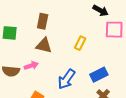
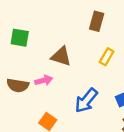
brown rectangle: (43, 21) -> (97, 21), moved

